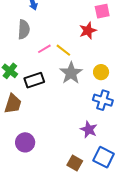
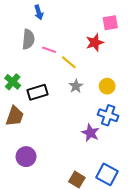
pink line: (44, 49) -> (49, 50), moved, turned 48
gray star: (71, 73) -> (76, 86), size x0.6
purple star: (89, 130) -> (90, 133), moved

